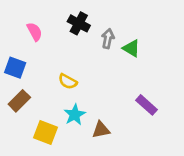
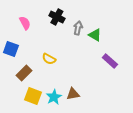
brown rectangle: (19, 101) -> (24, 73), moved
purple rectangle: (147, 105) -> (110, 61), moved
cyan star: (75, 115) -> (54, 97), moved

